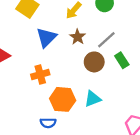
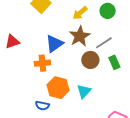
blue triangle: (46, 37) -> (54, 44), moved
brown star: (78, 37) -> (80, 36), size x1.5
cyan triangle: (93, 99) -> (84, 91), turned -35

